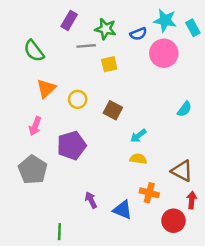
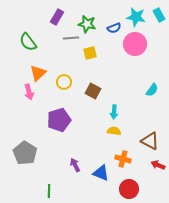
cyan rectangle: (193, 28) -> (159, 15), moved
pink arrow: (35, 126) -> (29, 92), moved, turned -35
cyan arrow: (138, 136) -> (114, 112), turned -48
gray pentagon: (33, 170) -> (25, 153), moved
red arrow: (192, 200) -> (158, 165), turned -72
red circle: (173, 221) -> (129, 189), moved

